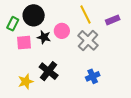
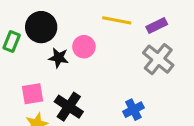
yellow line: (86, 14) -> (117, 20), turned -48
gray cross: (88, 40) -> (158, 59), moved
pink square: (24, 43) -> (32, 94), moved

